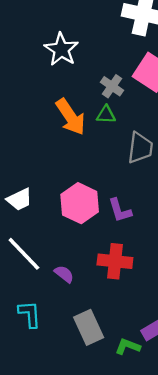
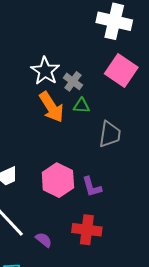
white star: (61, 49) -> (45, 71), moved
gray cross: (112, 86) -> (73, 81), moved

